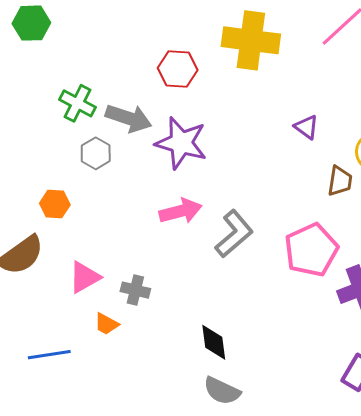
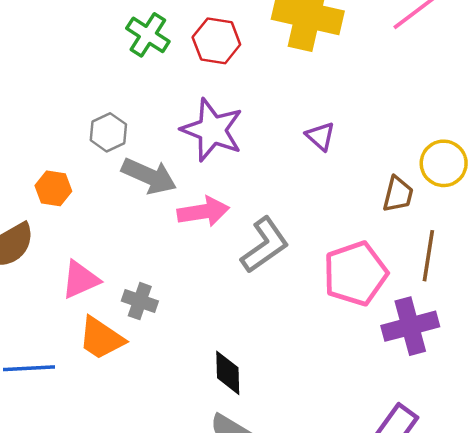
green cross: (78, 103) -> (148, 35), moved
gray arrow: (129, 118) -> (149, 176), moved
purple triangle: (306, 127) -> (320, 136), moved
orange trapezoid: (106, 324) -> (101, 338), size x1.6

